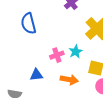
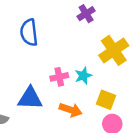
blue triangle: (36, 75) -> (30, 98), size x1.5

